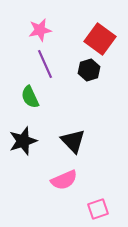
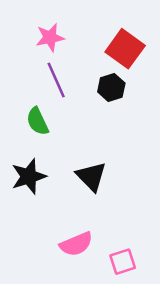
pink semicircle: (64, 180) -> (76, 244), moved

